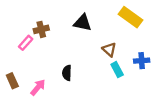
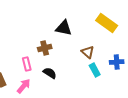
brown cross: (41, 29) -> (45, 48), moved
pink rectangle: (26, 43) -> (27, 64), moved, turned -56
black semicircle: (67, 73) -> (50, 73), turned 120

